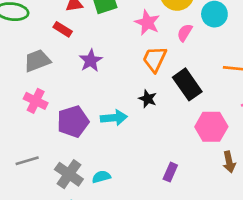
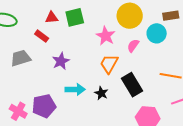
pink cross: (36, 101) -> (18, 111), moved
cyan arrow: (114, 118) -> (75, 89), moved

